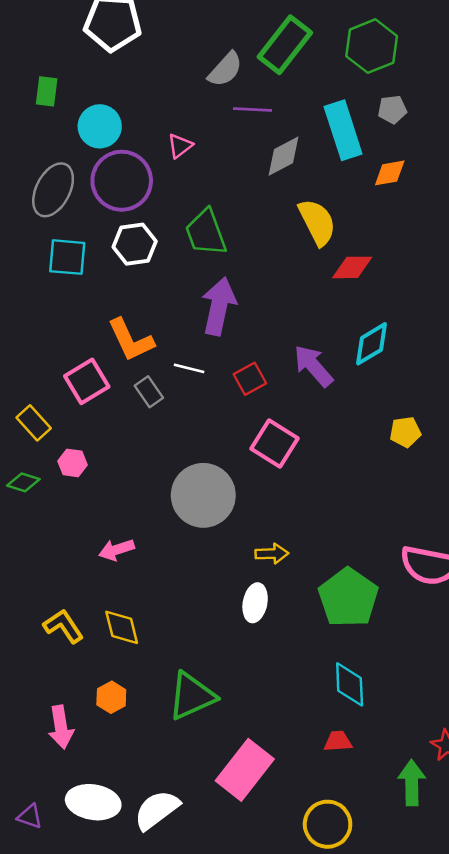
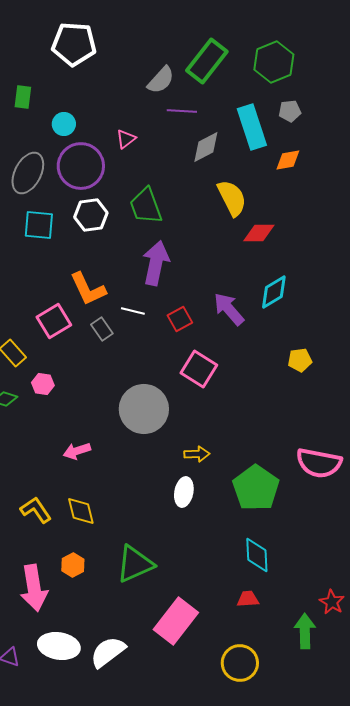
cyan circle: (100, 126) -> (64, 124), size x0.7
pink arrow: (61, 727) -> (34, 588), size x1.4

